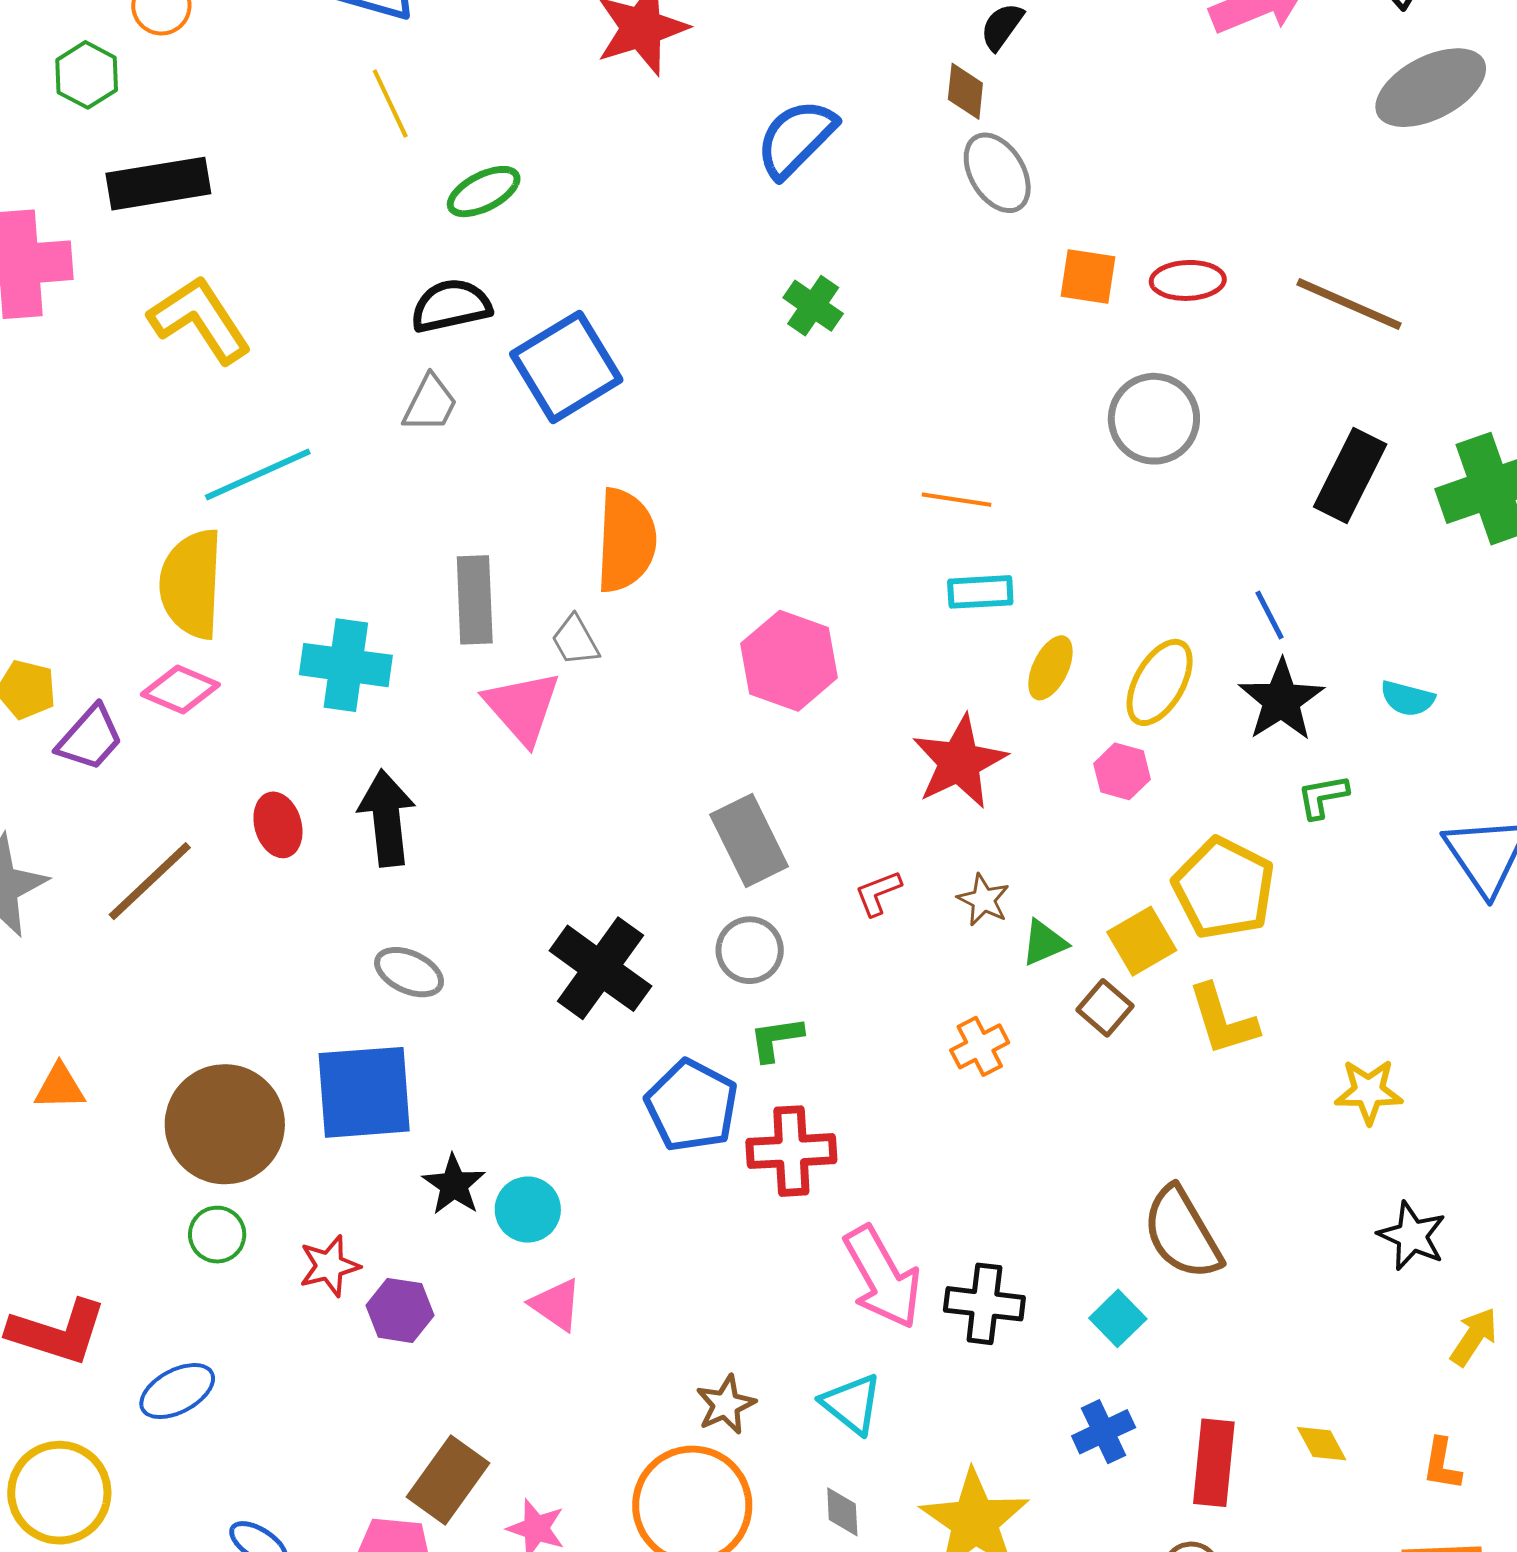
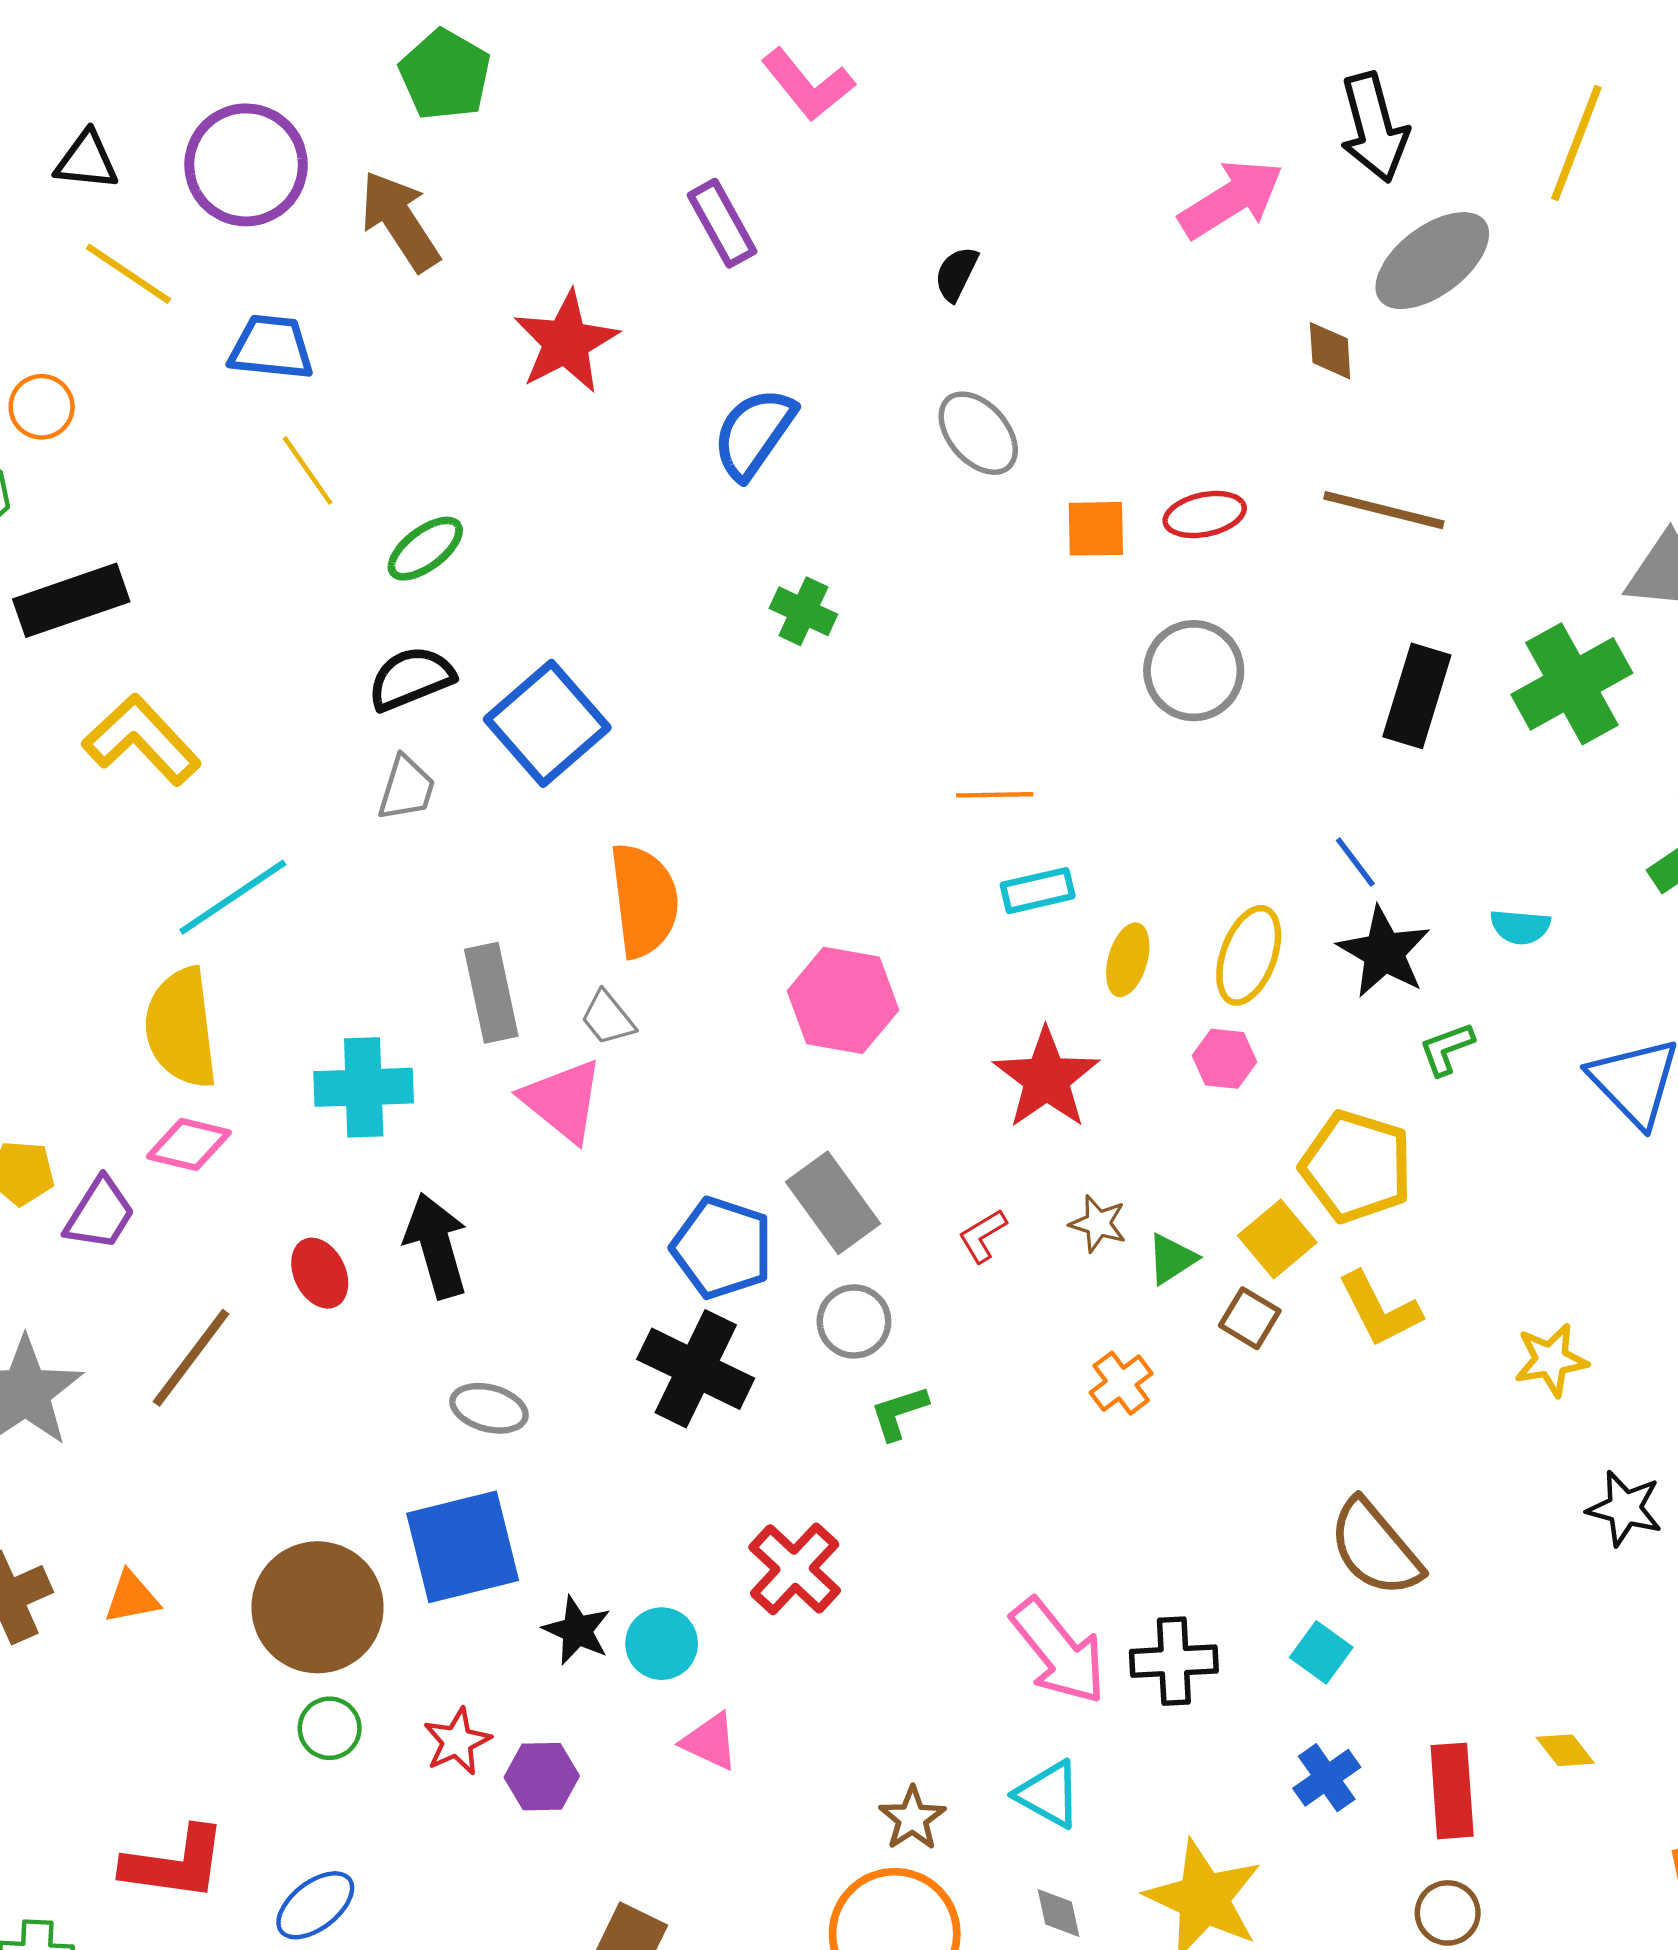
brown diamond: (965, 91) -> (1330, 351), moved
blue pentagon: (692, 1106) -> (722, 1248), moved
red cross: (791, 1151) -> (795, 1569), moved, turned -34

